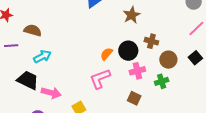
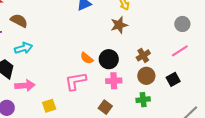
brown cross: (151, 41) -> (143, 55), moved, turned 32
orange semicircle: (106, 54) -> (87, 58), turned -104
green cross: (162, 81) -> (143, 100), moved
pink arrow: (51, 93) -> (25, 85), turned -30

